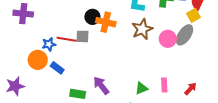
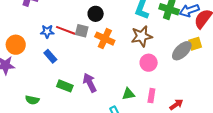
yellow square: (194, 15) -> (195, 44), moved
orange cross: (106, 22) -> (105, 39), moved
pink circle: (168, 39) -> (149, 63), moved
orange circle: (38, 60) -> (16, 45), moved

